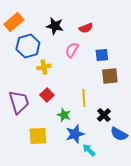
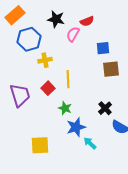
pink semicircle: (72, 50) -> (73, 34), moved
yellow line: (84, 98) -> (68, 79), moved
yellow square: (38, 136) -> (40, 145), moved

